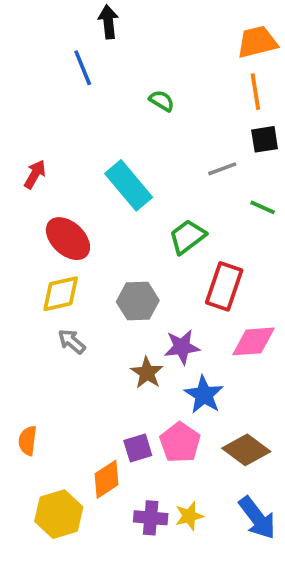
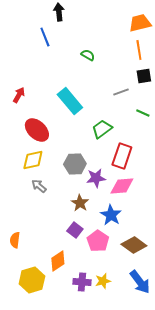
pink diamond: (254, 341) -> (122, 186), moved
purple star: (182, 347) -> (96, 178), moved
purple square: (138, 448) -> (75, 230), moved, turned -35

